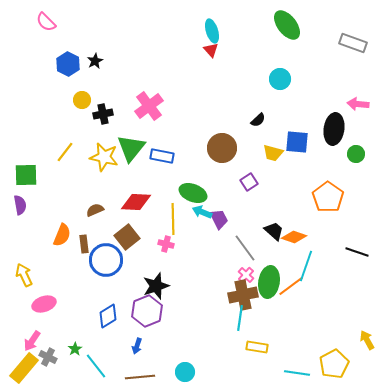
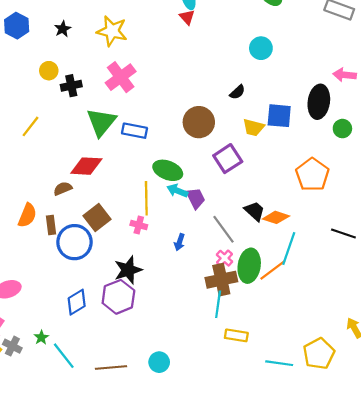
blue hexagon: (68, 64) -> (17, 26), moved
yellow star: (104, 157) -> (112, 31), moved
purple square: (249, 182) -> (228, 159), size x1.5
red diamond: (136, 202) -> (86, 166), moved
blue arrow: (137, 346) -> (180, 242), moved

